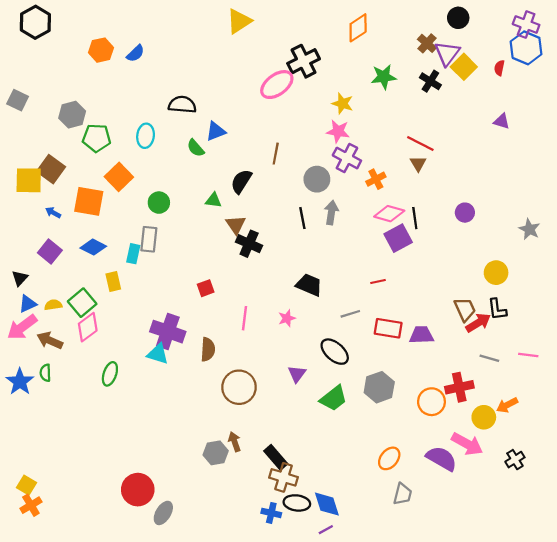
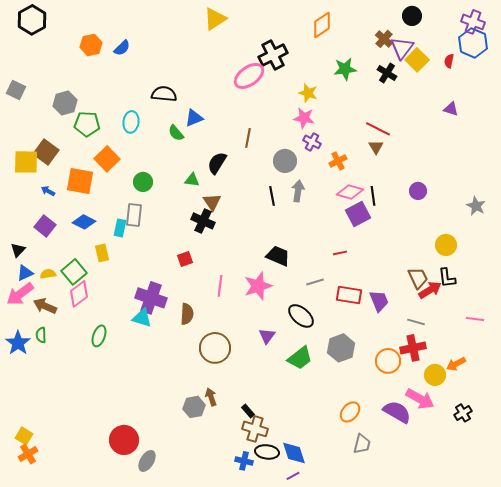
purple cross: (347, 158) -> (312, 142), size x0.7
black cross: (249, 244) -> (203, 221), moved
pink star: (287, 318) -> (258, 286), size x1.8
purple trapezoid: (421, 335) -> (379, 301), turned 70
gray line: (489, 358) -> (416, 322), moved
black rectangle: (276, 457) -> (248, 411), size x0.6

